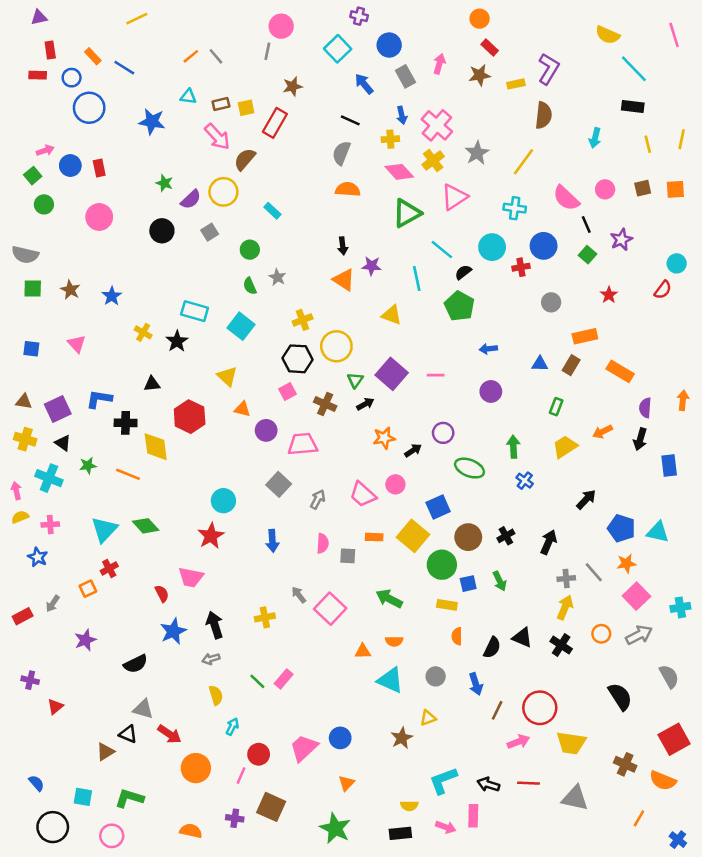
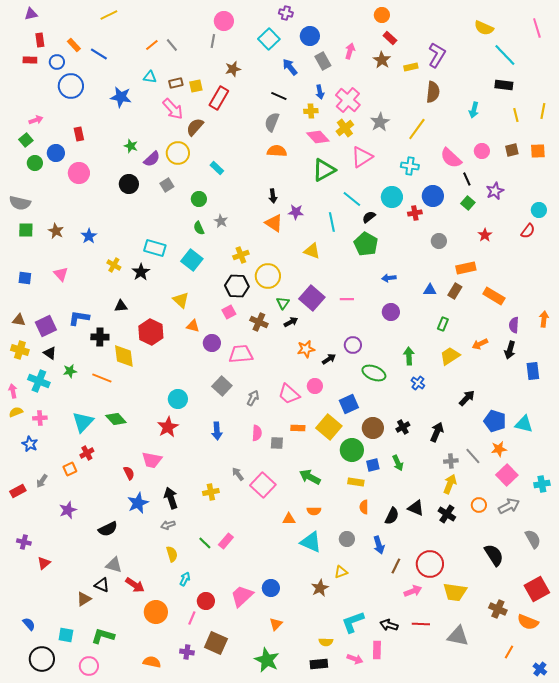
brown star: (480, 75) -> (382, 60), turned -30
blue circle: (70, 166) -> (56, 153), moved

